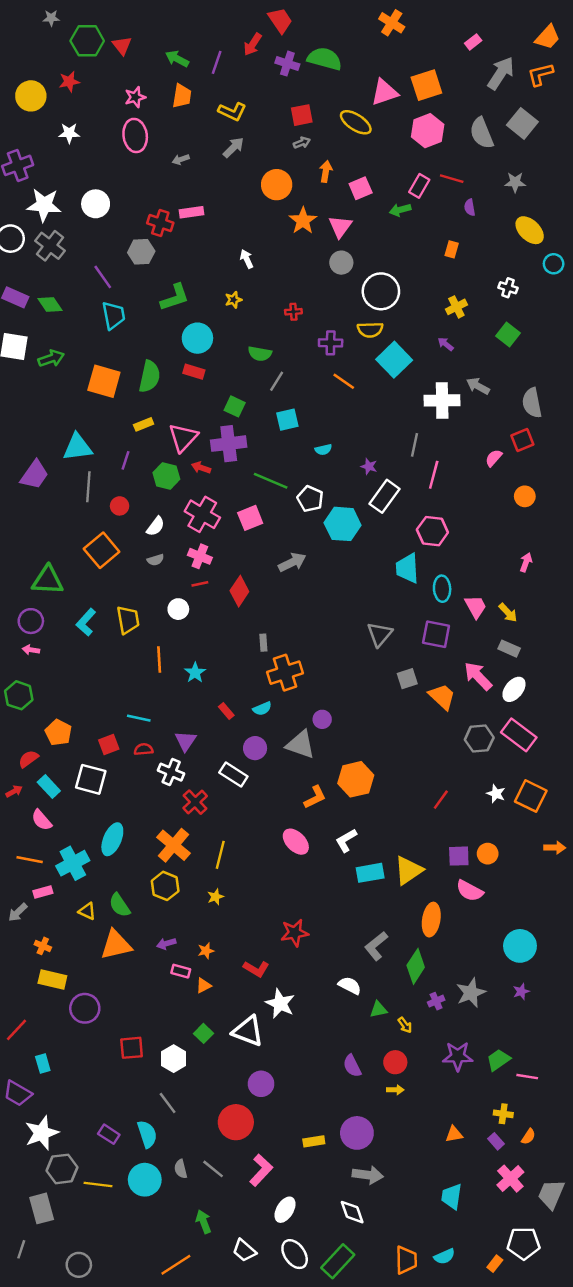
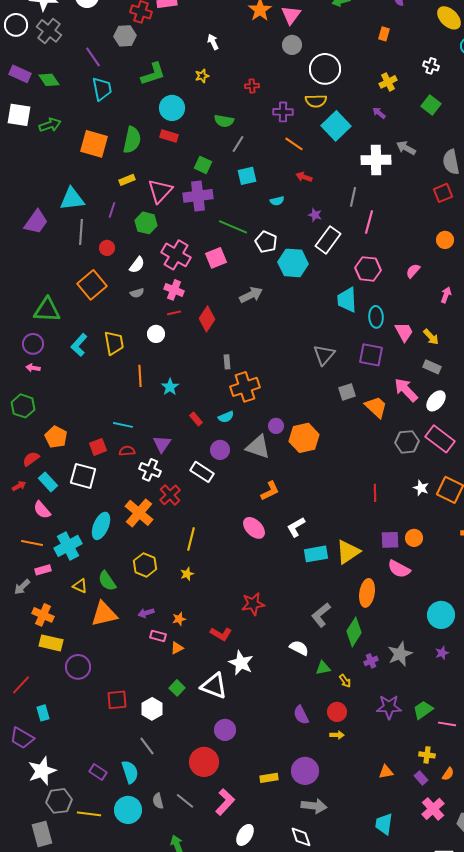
pink semicircle: (494, 458) -> (413, 271), moved
red arrow: (201, 468) -> (304, 177), moved
orange hexagon: (356, 779) -> (304, 438), moved
red line: (441, 800) -> (375, 493), turned -36
orange cross: (174, 845) -> (139, 513), moved
orange cross: (43, 946) -> (43, 615), size x1.5

